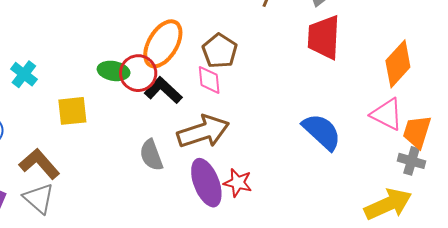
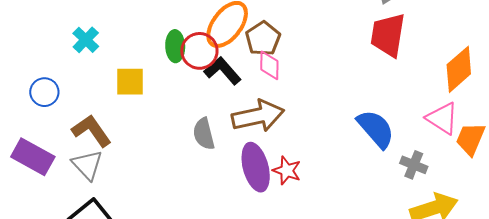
brown pentagon: (220, 51) -> (263, 39), moved
green ellipse: (114, 71) -> (175, 46), turned 72
gray cross: (412, 161) -> (414, 165), moved

